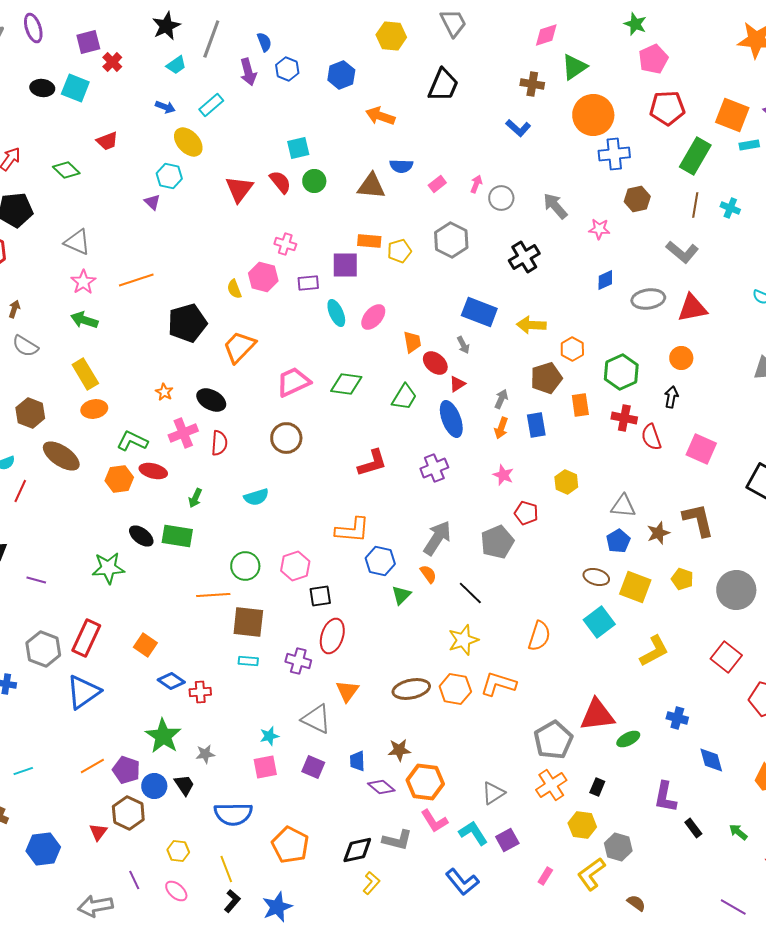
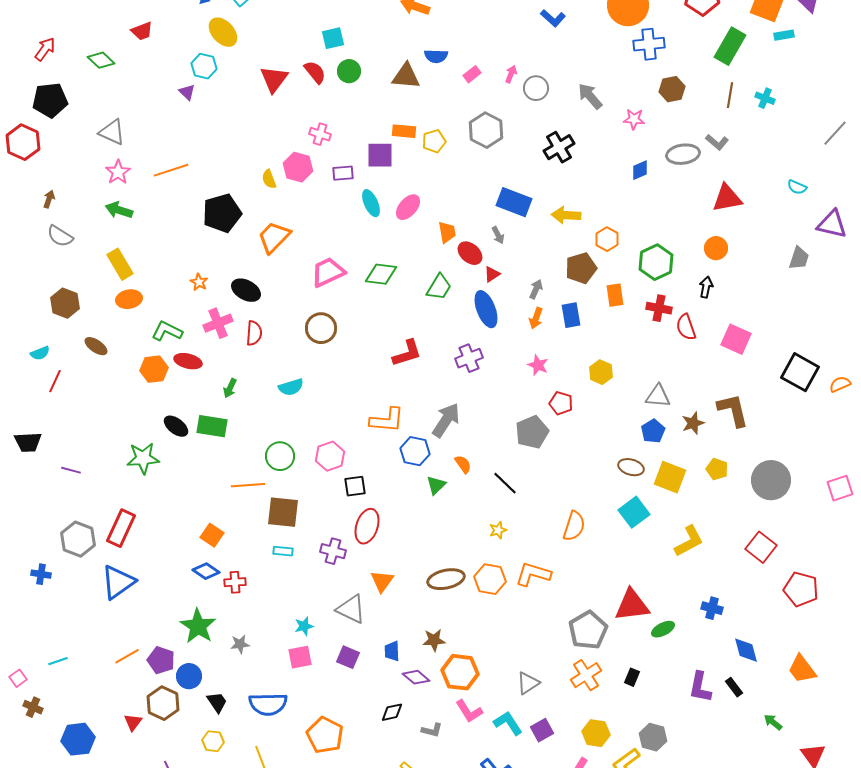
gray L-shape: (682, 252) -> (717, 142), size x0.7
gray ellipse: (648, 299) -> (683, 154), moved
brown ellipse: (61, 456) -> (96, 346), size x0.6
gray arrow: (437, 538) -> (446, 420), moved
yellow star: (463, 640) -> (498, 530), size x0.6
orange square: (145, 645) -> (212, 535), moved
black trapezoid: (184, 785) -> (217, 702), moved
yellow hexagon: (582, 825) -> (596, 733), moved
black rectangle: (693, 828) -> (734, 687), moved
gray L-shape: (397, 840) -> (432, 730), size x0.7
black diamond: (357, 850) -> (392, 712), moved, size x0.7

